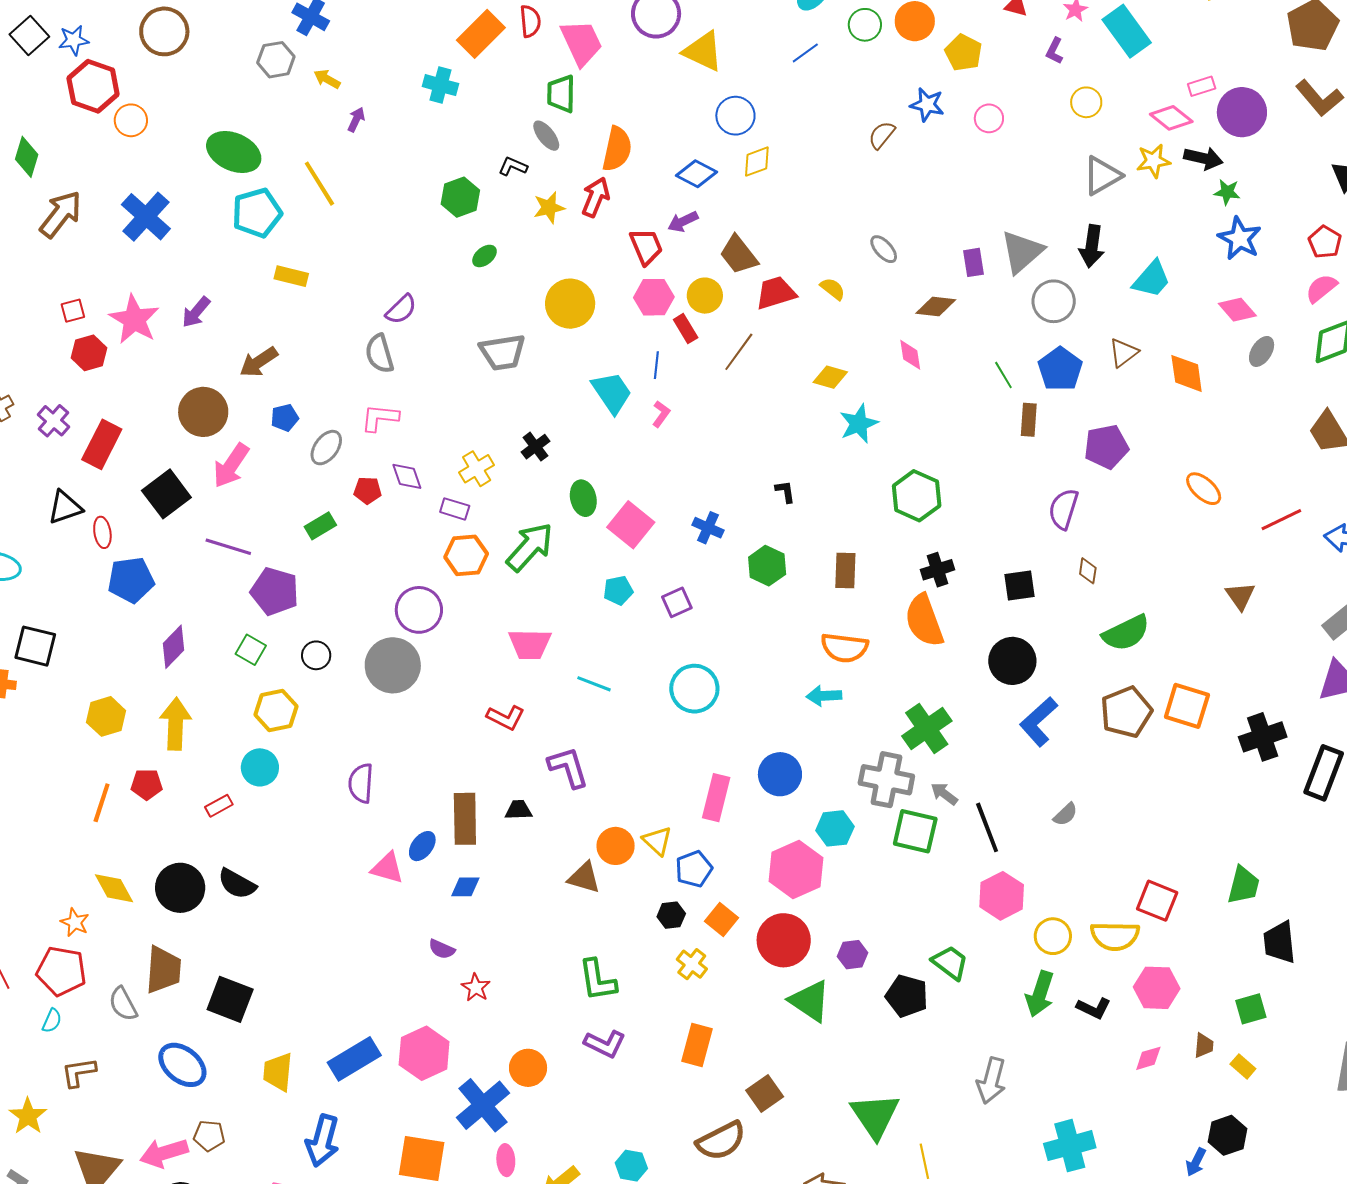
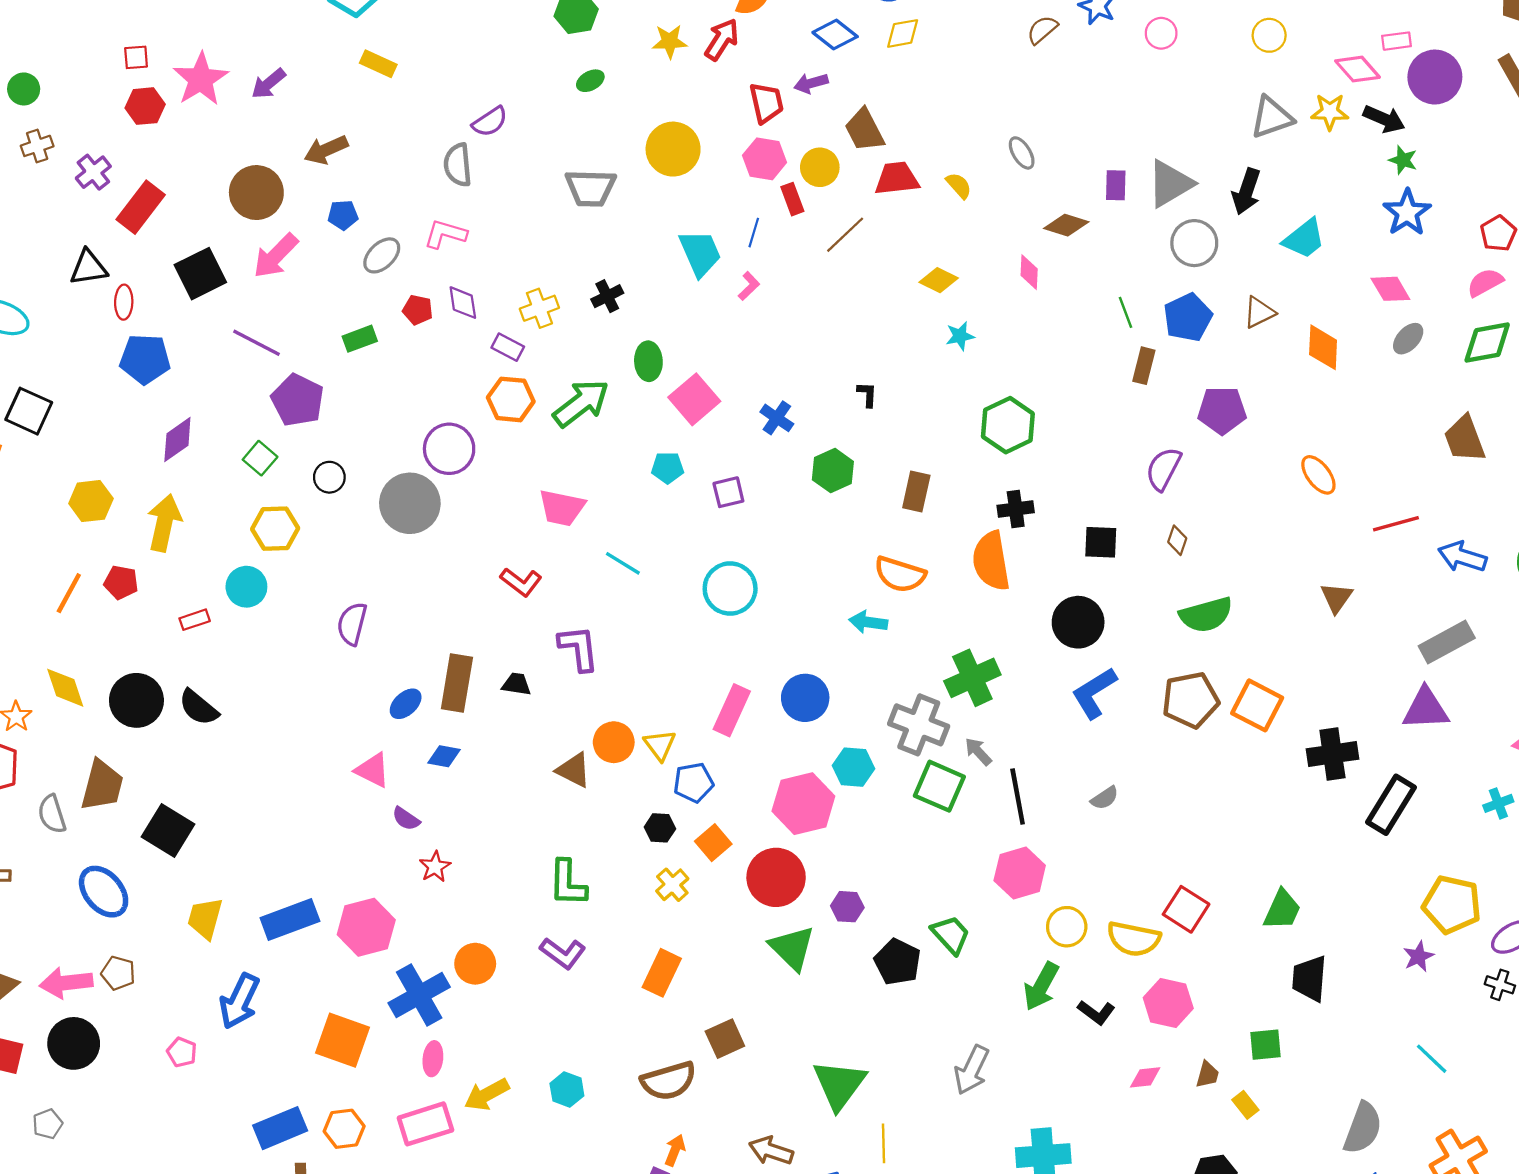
cyan star: (859, 424) -> (960, 336), size x0.7
pink triangle: (387, 868) -> (373, 770), moved

